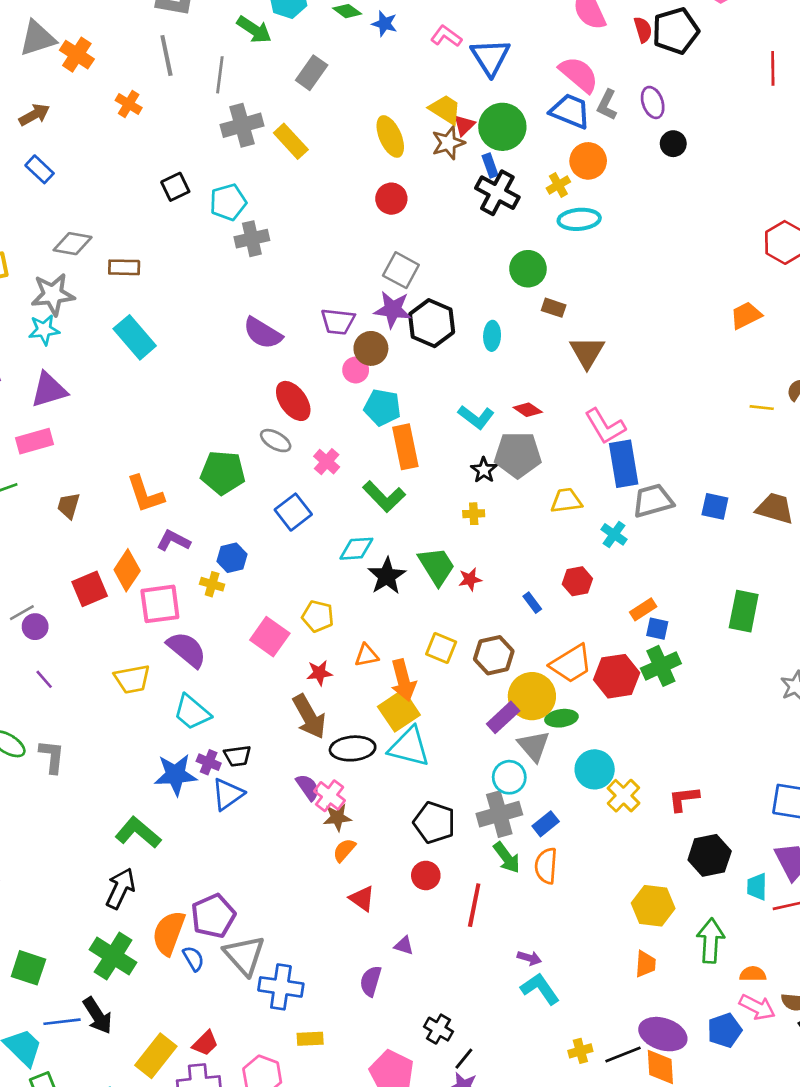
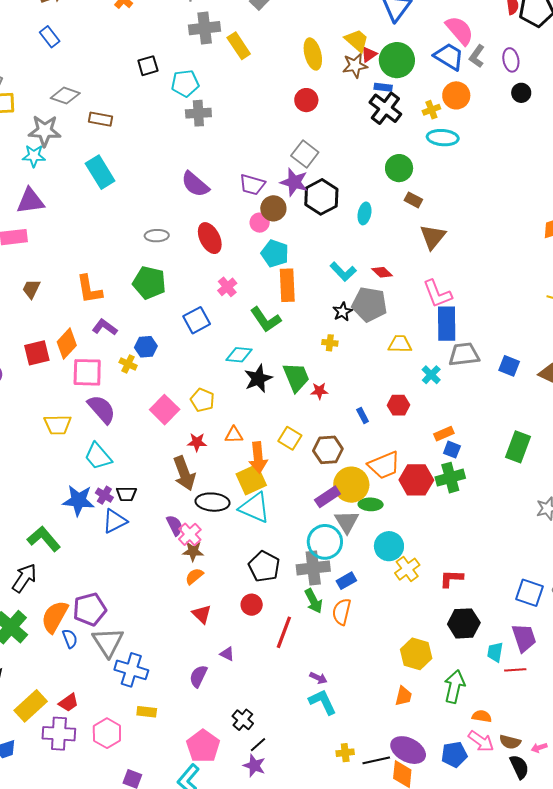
blue rectangle: (490, 165) -> (383, 87), turned -72
gray ellipse: (276, 441) -> (157, 236), moved, turned -40
cyan circle: (509, 777) -> (325, 542), size x1.4

